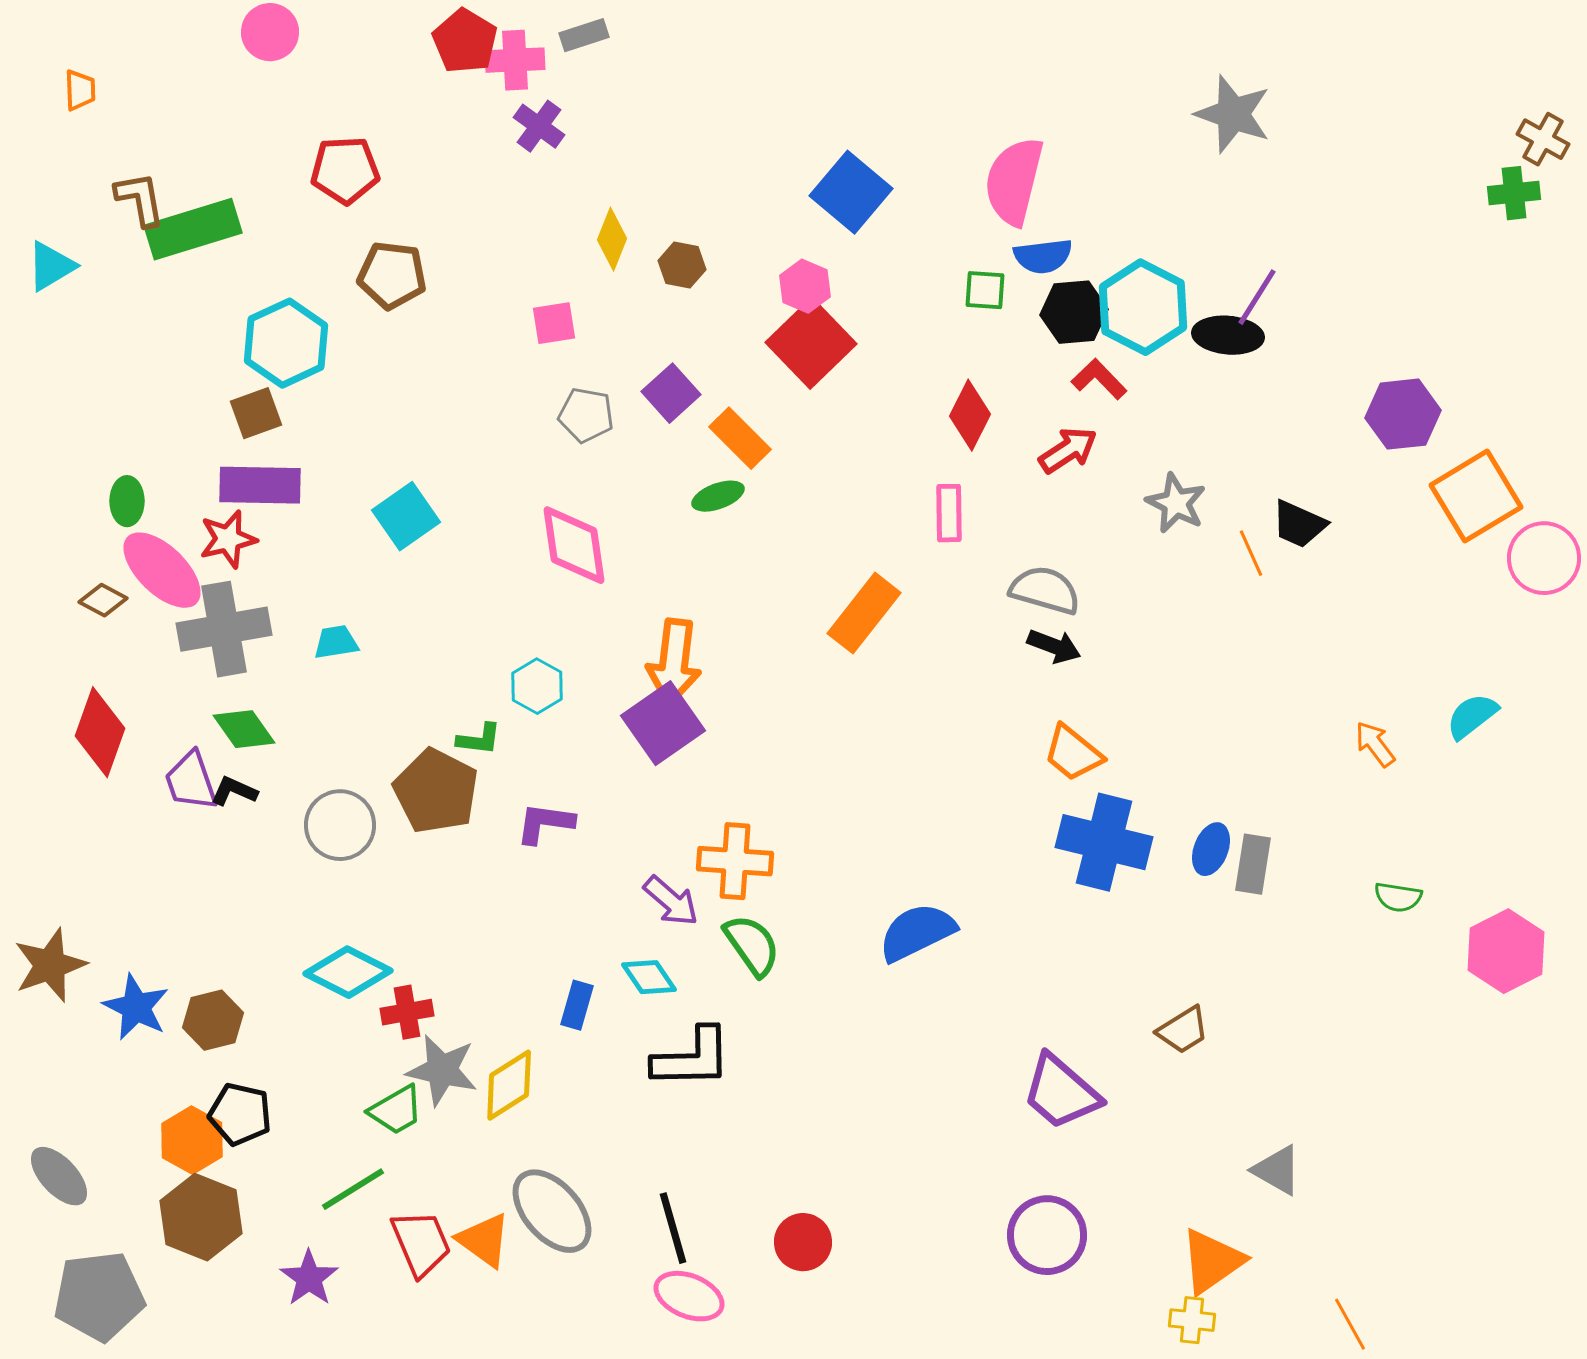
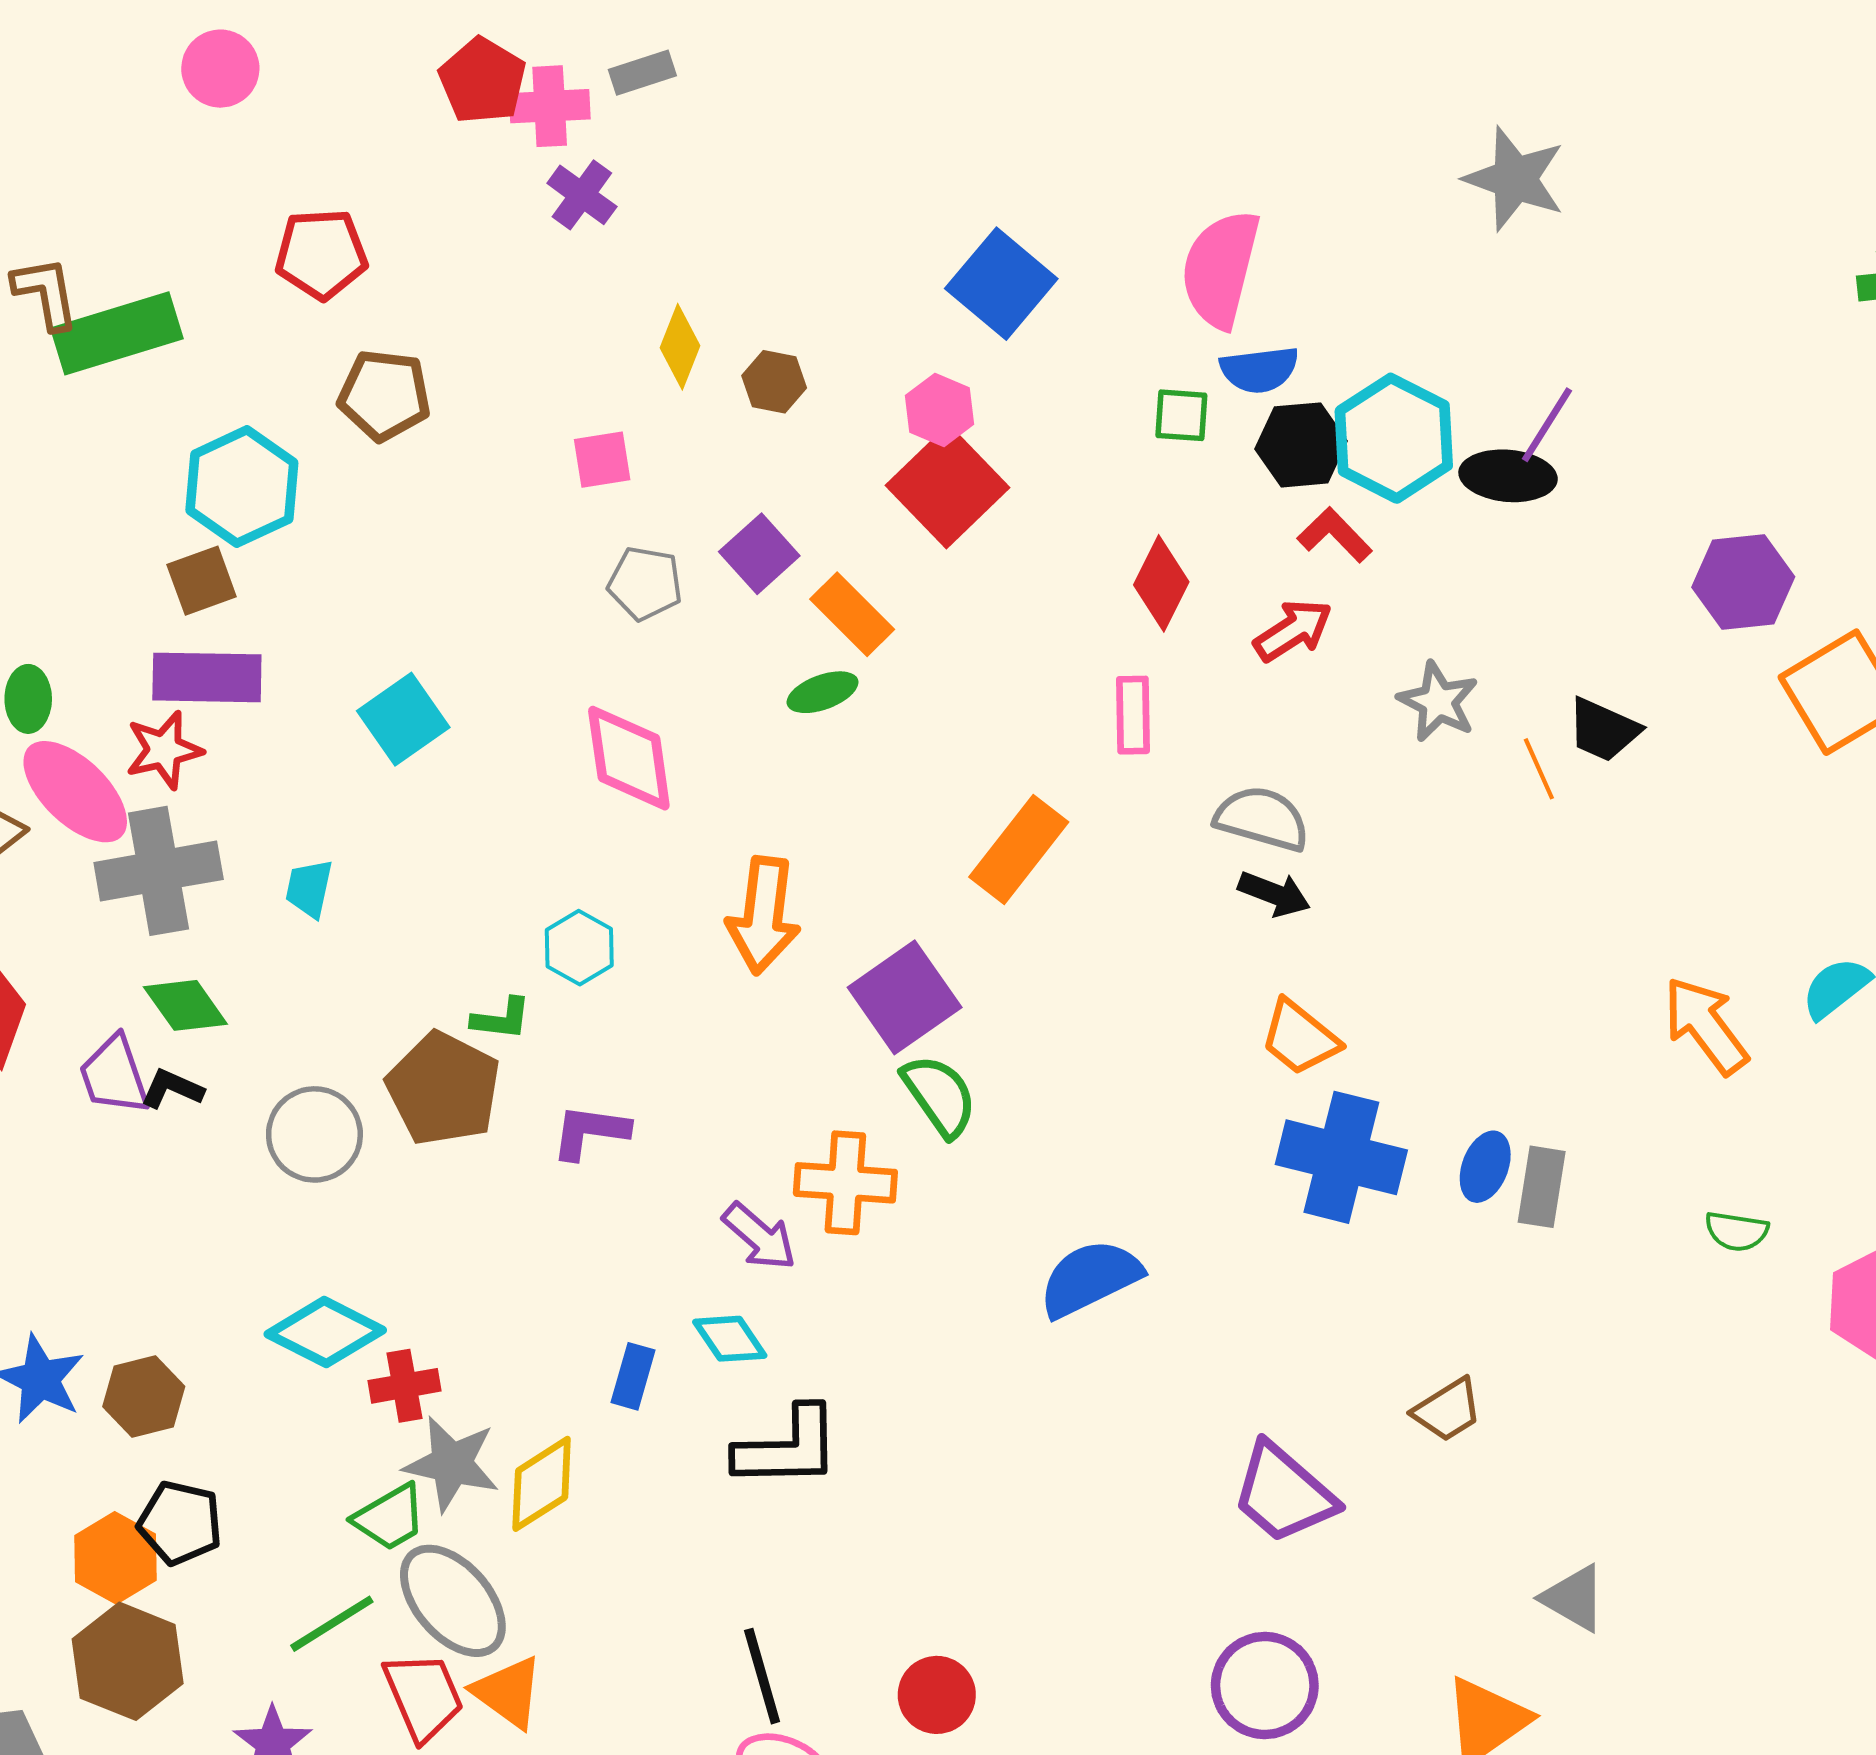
cyan trapezoid: (336, 642) -> (309, 888), turned -69
purple square: (663, 723) -> (905, 997), moved
orange arrow: (1375, 744) -> (1706, 1026), size x1.6
green semicircle: (752, 945) -> (939, 1095), moved
gray ellipse: (552, 1211) -> (453, 1601), moved

